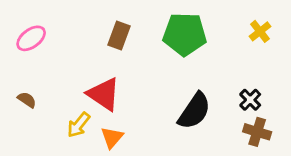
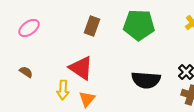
black semicircle: (194, 111) -> (146, 80), turned 60
yellow arrow: (79, 125) -> (63, 90), turned -36

